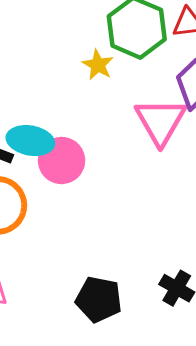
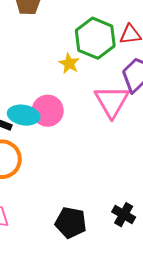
pink circle: (62, 160) -> (48, 111), moved

